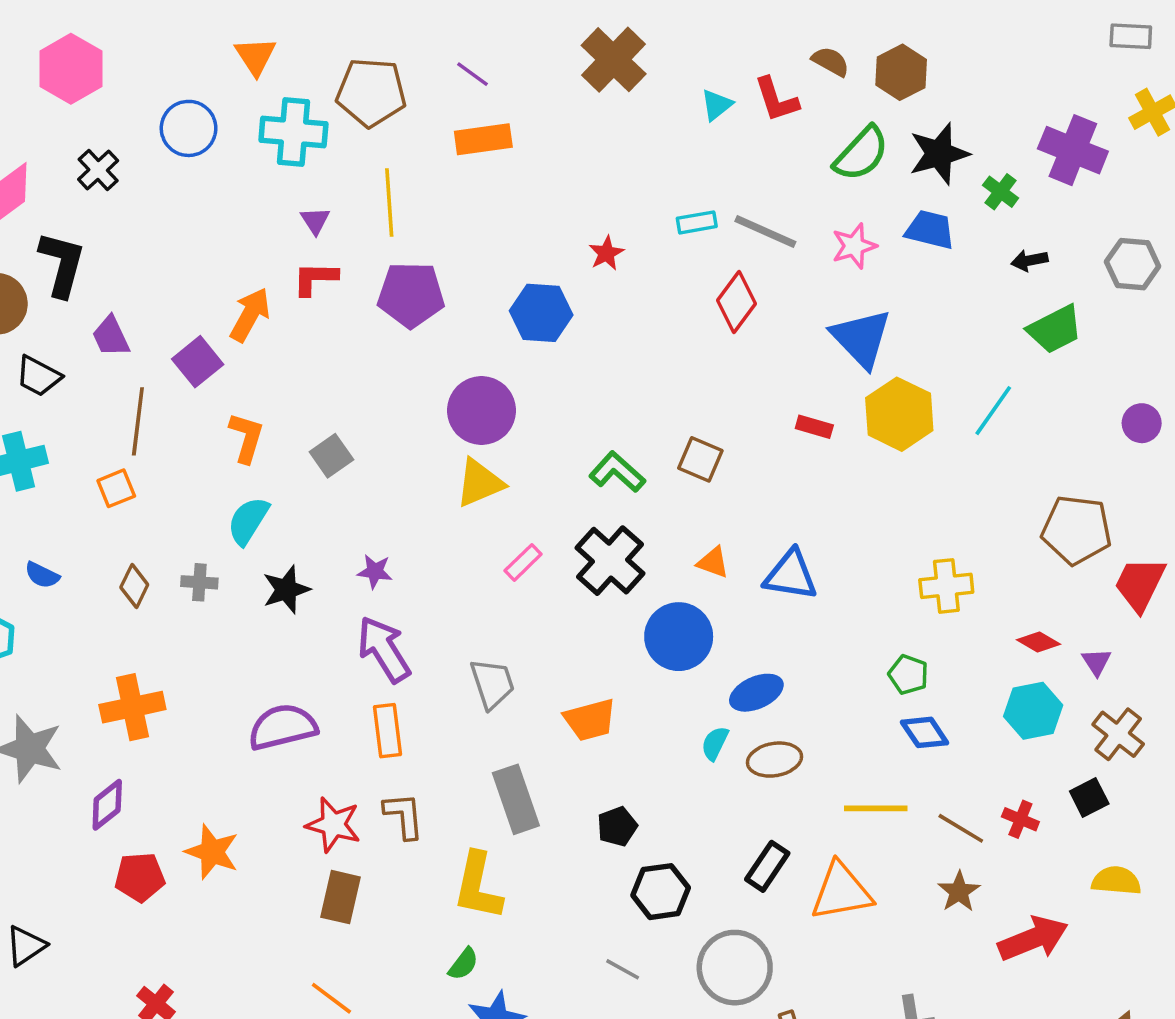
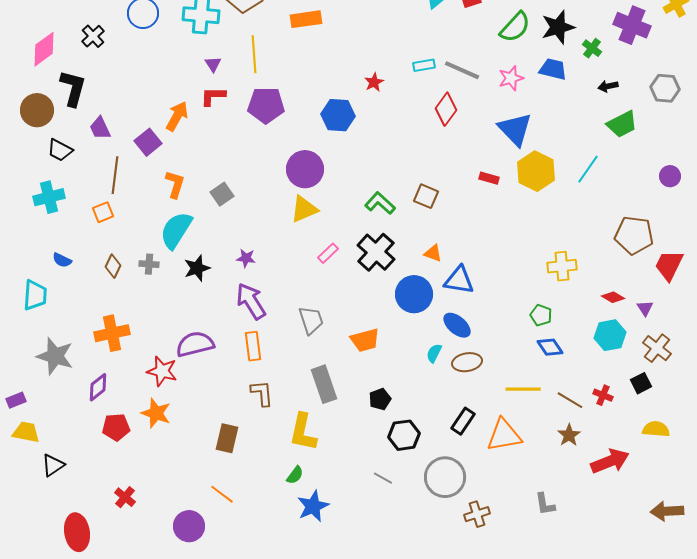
cyan semicircle: (248, 521) -> (176, 230), size x1.4
blue triangle: (791, 575) -> (459, 280), moved
blue ellipse: (756, 693) -> (457, 325), turned 64
red star: (333, 825) -> (162, 371), moved

